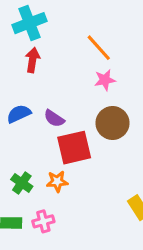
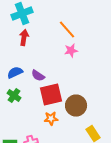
brown circle: (113, 123) -> (76, 106), moved
orange star: (57, 181) -> (51, 118), moved
green cross: (22, 183) -> (14, 96), moved

